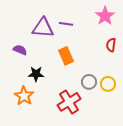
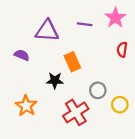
purple line: (66, 24) -> (85, 24), moved
black star: (36, 74) -> (55, 80), moved
yellow circle: (108, 84) -> (120, 105), moved

